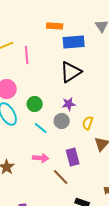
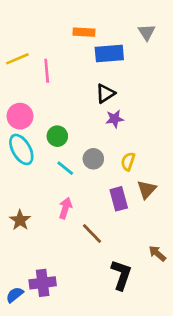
black triangle: (71, 72) -> (105, 93), size x0.7
purple star: (69, 104) -> (115, 119), moved
purple rectangle: (73, 157) -> (119, 199), moved
pink arrow: (41, 158) -> (65, 208), turned -77

